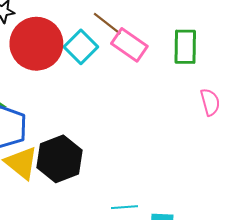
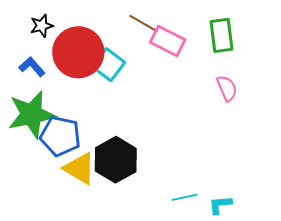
cyan square: (81, 47) -> (109, 65), moved
pink semicircle: (210, 102) -> (227, 88), moved

